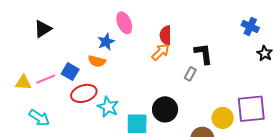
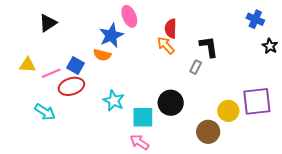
blue star: (106, 42) -> (111, 35), size x1.4
orange arrow: (161, 52) -> (166, 45), turned -90
yellow triangle: (23, 83) -> (28, 65), moved
red ellipse: (84, 93) -> (71, 86), moved

